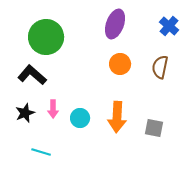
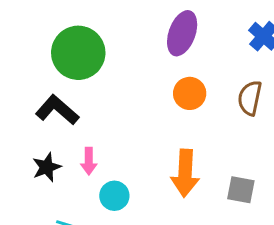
cyan circle: (80, 118) -> (114, 196), moved

